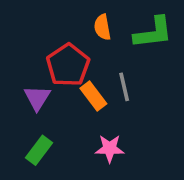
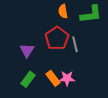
red pentagon: (68, 65) -> (57, 38), moved
orange rectangle: (93, 96) -> (53, 78), moved

